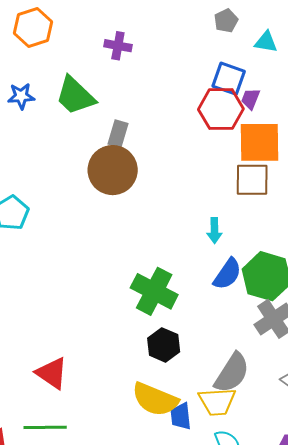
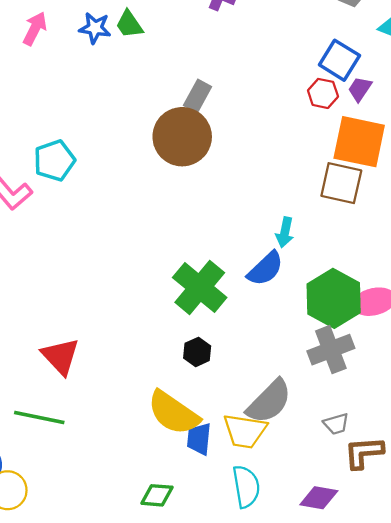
green trapezoid: (75, 96) -> (129, 24), moved, size x0.6
red hexagon: (221, 109) -> (323, 93), size x0.6
blue semicircle: (227, 274) -> (265, 269), moved
black hexagon: (164, 345) -> (197, 352), size x0.7

